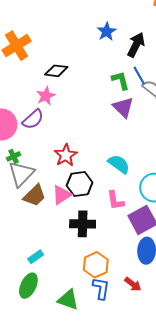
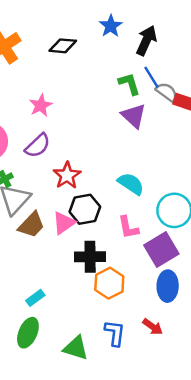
black diamond: (56, 71) -> (63, 46), moved
purple semicircle: (33, 119) -> (38, 146), moved
orange hexagon: (96, 265) -> (109, 283), moved

